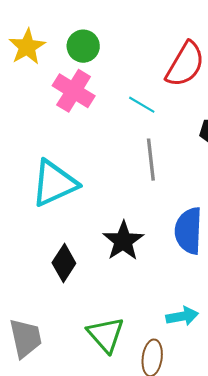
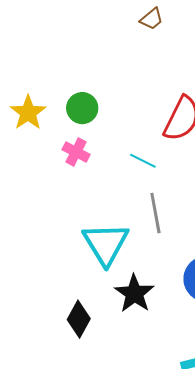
pink cross: (74, 91) -> (76, 152), size x0.7
cyan triangle: (54, 183) -> (106, 244), moved, turned -33

